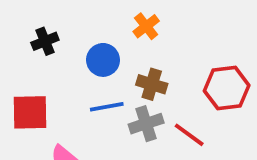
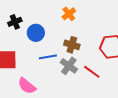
blue circle: (103, 60) -> (36, 33), moved
gray cross: (146, 124) -> (69, 66), turned -36

